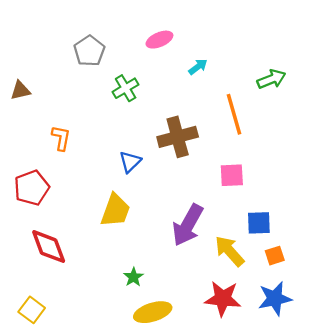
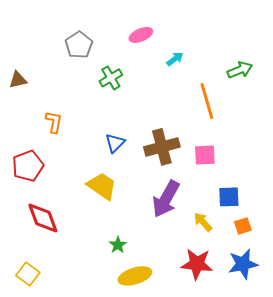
brown cross: (178, 137) -> (162, 147), moved
yellow trapezoid: (115, 210) -> (102, 186), turned -76
yellow arrow: (230, 251) -> (203, 222), size x0.7

